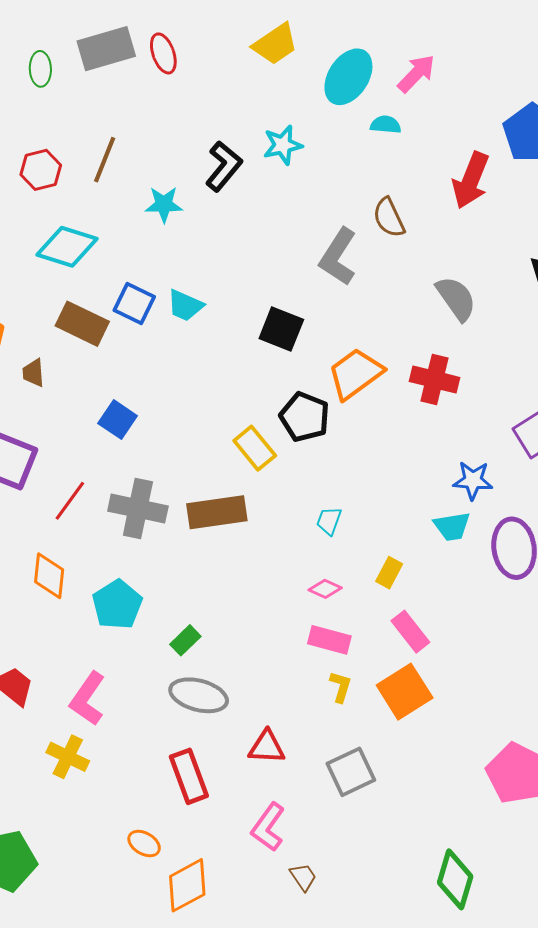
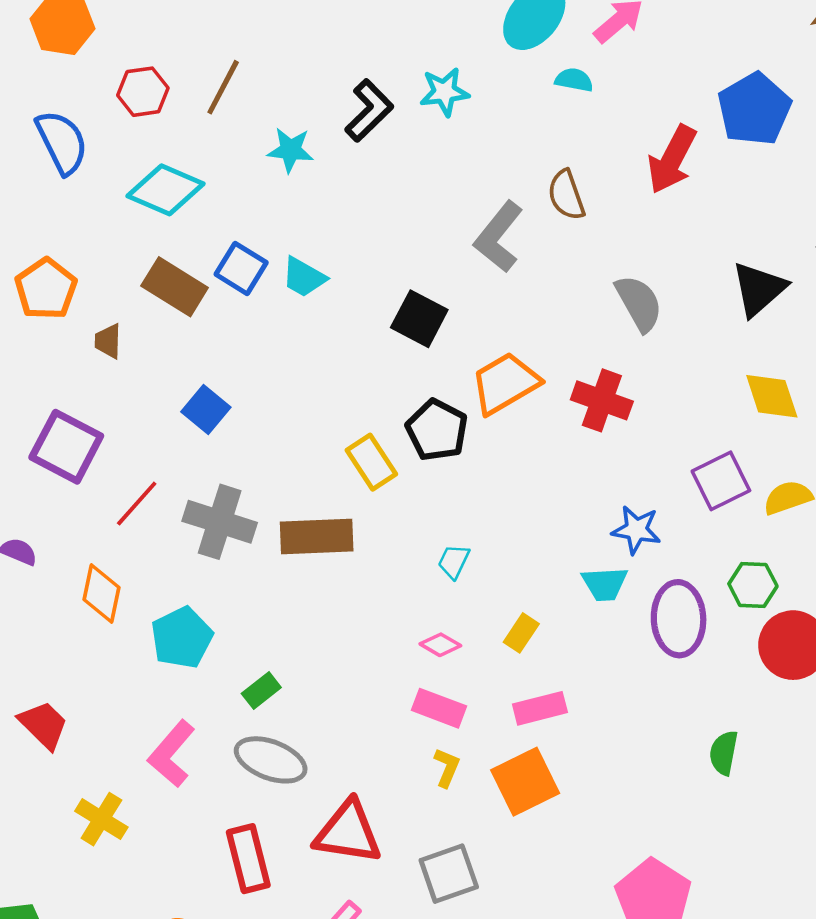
pink rectangle: (410, 632) -> (540, 708), turned -72
pink L-shape: (88, 699) -> (172, 754), moved
red triangle: (267, 747) -> (348, 832), size x1.5

